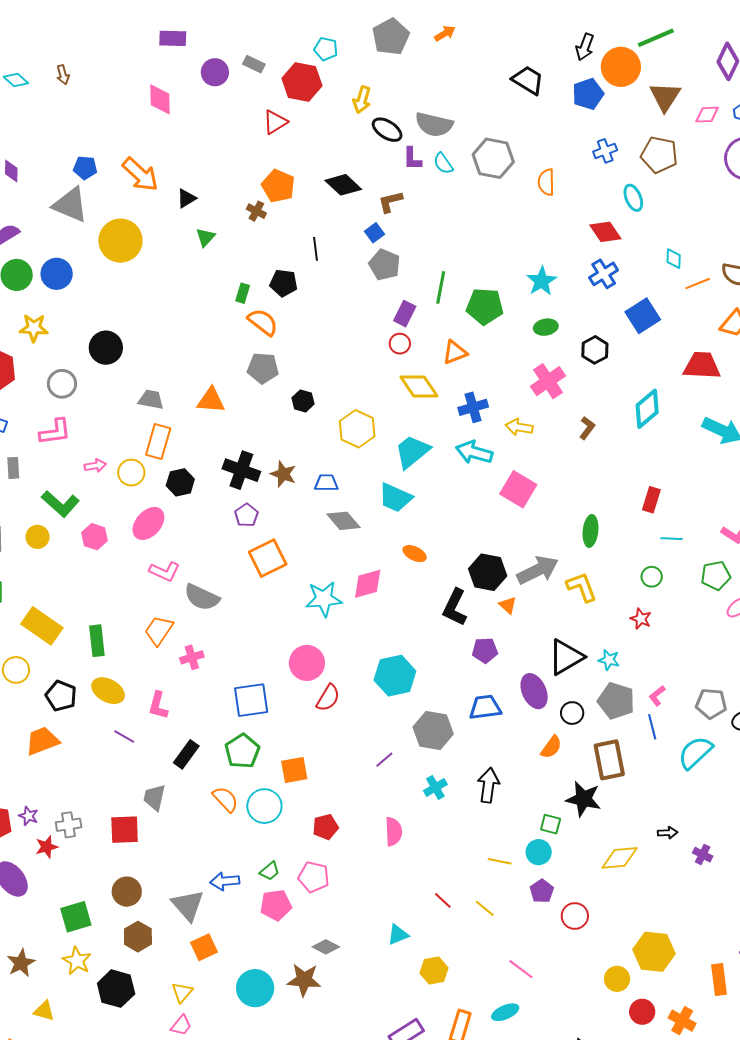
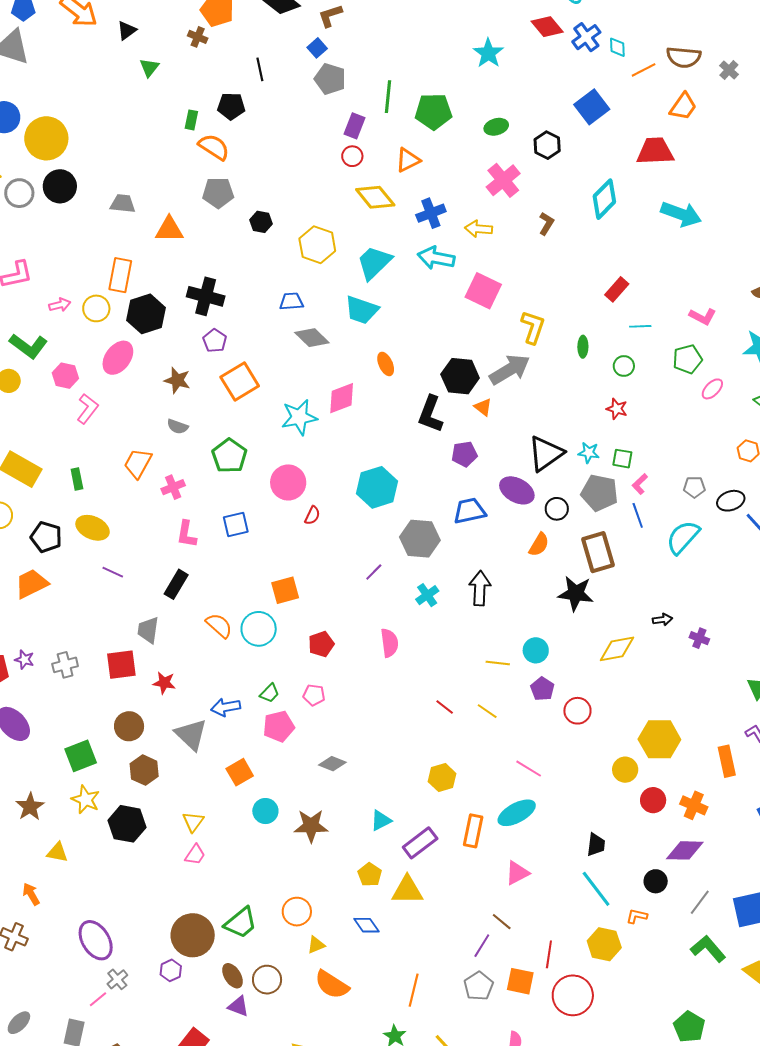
yellow circle: (120, 241) -> (46, 138), moved
blue cross: (604, 274) -> (586, 37), moved
cyan star: (542, 281) -> (488, 53), moved
gray circle: (62, 384) -> (19, 193), moved
gray trapezoid: (151, 399) -> (123, 204), moved
brown star: (283, 474) -> (177, 380), moved
black hexagon: (180, 482) -> (146, 314), size x1.4
red rectangle: (651, 500) -> (617, 289), turned 30
green ellipse: (590, 531) -> (583, 347), moved, size x0.7
orange ellipse: (415, 554) -> (386, 364), turned 45
pink L-shape: (165, 571) -> (88, 409), moved, turned -72
yellow L-shape: (582, 587) -> (533, 327), moved, turned 44
gray semicircle: (202, 597) -> (178, 426), size x0.6
green rectangle: (97, 641) -> (77, 479), size x0.7
purple ellipse: (534, 691) -> (517, 490), turned -32
red semicircle: (328, 698) -> (312, 515), size x0.7
blue square: (251, 700) -> (236, 525), size x0.7
gray pentagon: (711, 704) -> (694, 487), size x0.7
pink L-shape: (158, 705) -> (187, 534), moved
green pentagon: (242, 751) -> (229, 456), moved
green square: (551, 824) -> (622, 459), moved
red star: (47, 847) -> (164, 683), moved, turned 30
pink pentagon: (314, 877) -> (314, 695), size x0.7
cyan triangle: (398, 935) -> (381, 820), moved
orange square: (204, 947) -> (240, 772), moved
brown star: (304, 980) -> (311, 826), moved
cyan circle: (255, 988) -> (265, 811), size x0.7
cyan ellipse: (505, 1012) -> (517, 813), size x1.4

